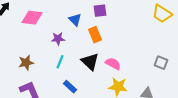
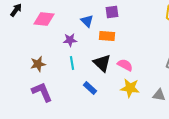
orange rectangle: (95, 35) -> (107, 36), turned -63
cyan line: (60, 62) -> (72, 63), turned -32
blue rectangle: (70, 87) -> (90, 88), moved

